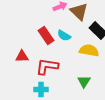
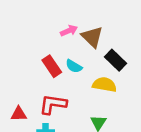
red triangle: (22, 56) -> (19, 114), moved

